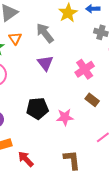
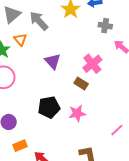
gray arrow: (45, 33) -> (39, 21), moved
brown rectangle: (92, 100) -> (81, 84), moved

